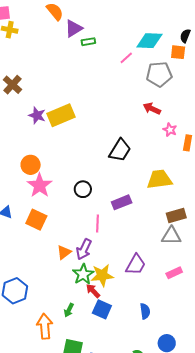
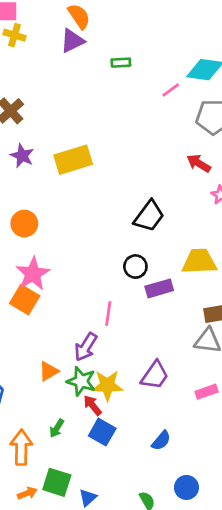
purple triangle: (74, 28) -> (72, 41), moved
purple star: (37, 115) -> (22, 156), moved
pink star: (40, 185) -> (33, 274), moved
black circle: (83, 189) -> (135, 267), moved
purple rectangle: (122, 202) -> (159, 288), moved
orange triangle: (64, 252) -> (49, 371), moved
green star: (83, 274) -> (81, 381), turned -30
blue semicircle: (145, 311) -> (161, 441), turned 42

